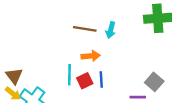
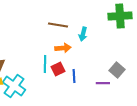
cyan arrow: (111, 30) -> (83, 34), moved
blue line: (101, 80) -> (74, 76), moved

